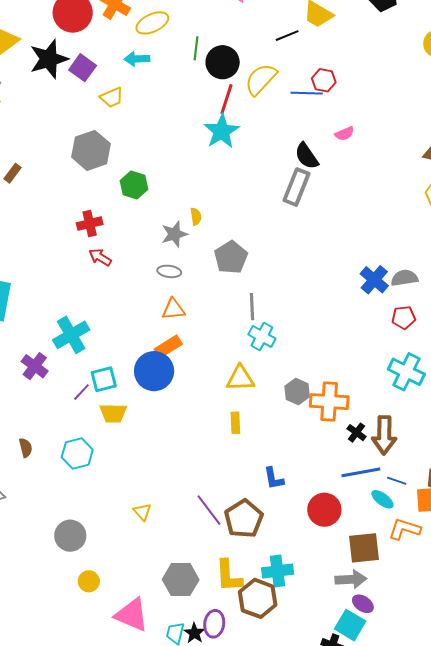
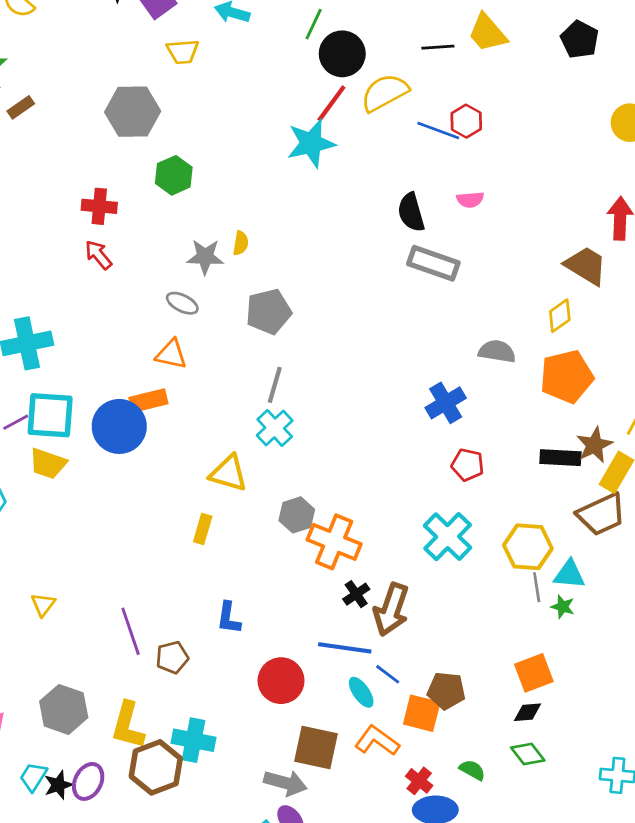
gray rectangle: (296, 187) -> (433, 263), moved, turned 69
gray semicircle: (404, 278) -> (497, 351), moved
cyan square: (104, 379) -> (50, 415), size x1.4
brown pentagon: (244, 519) -> (172, 657), size x0.6

